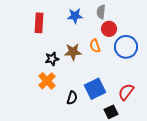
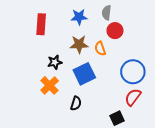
blue circle: (126, 47) -> (133, 72), moved
brown star: (73, 52) -> (79, 44), moved
blue square: (95, 89) -> (84, 74), moved

